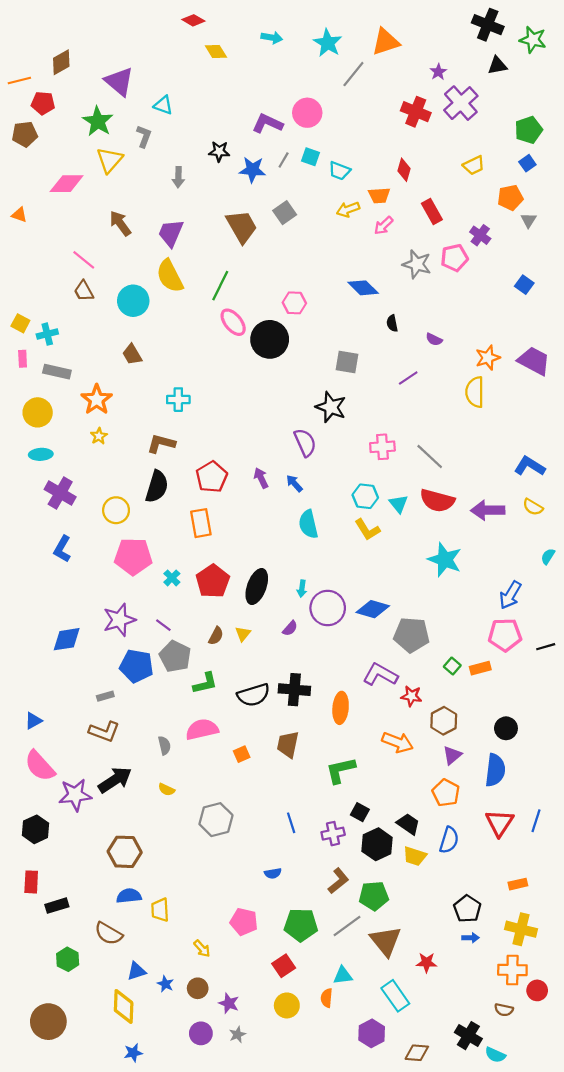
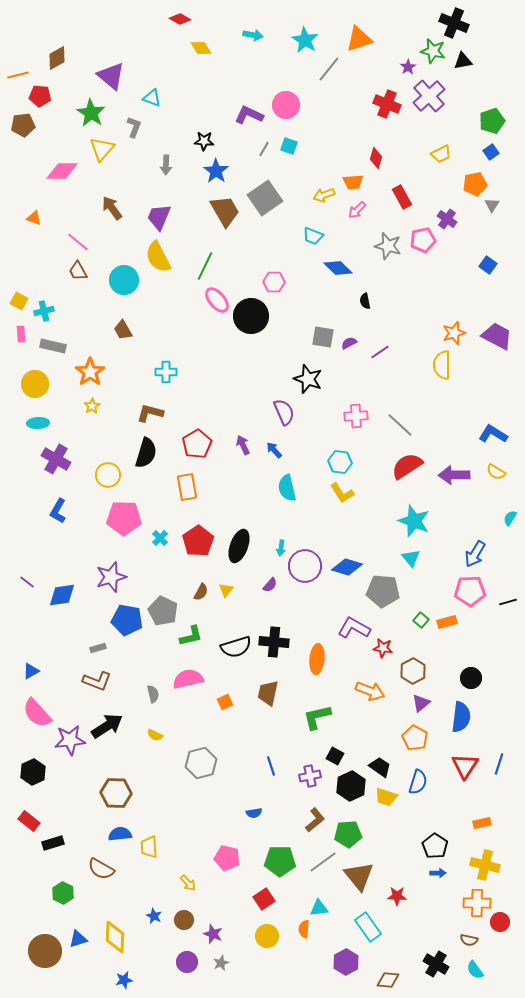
green star: (533, 40) -> (433, 51), moved
blue star: (252, 170) -> (216, 171), moved, turned 30
cyan trapezoid: (339, 171) -> (313, 236), moved
gray square: (285, 213) -> (265, 198), size x1.6
orange triangle: (19, 215) -> (34, 218), moved
purple semicircle: (434, 339) -> (349, 343), moved, turned 126
red semicircle: (437, 501) -> (407, 466), turned 132
cyan triangle: (399, 504) -> (411, 558), moved
purple line: (163, 625) -> (27, 582), moved
red rectangle: (31, 882) -> (29, 821), turned -55
blue triangle: (136, 971) -> (78, 939), moved
cyan semicircle: (495, 1055) -> (475, 970), moved, turned 30

